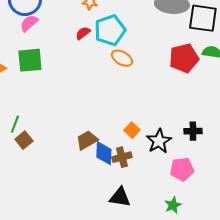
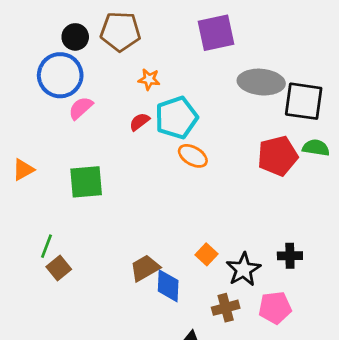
pink semicircle: (29, 23) -> (81, 108), moved
green square: (30, 60) -> (86, 182), moved
brown cross: (122, 157) -> (226, 308), moved

